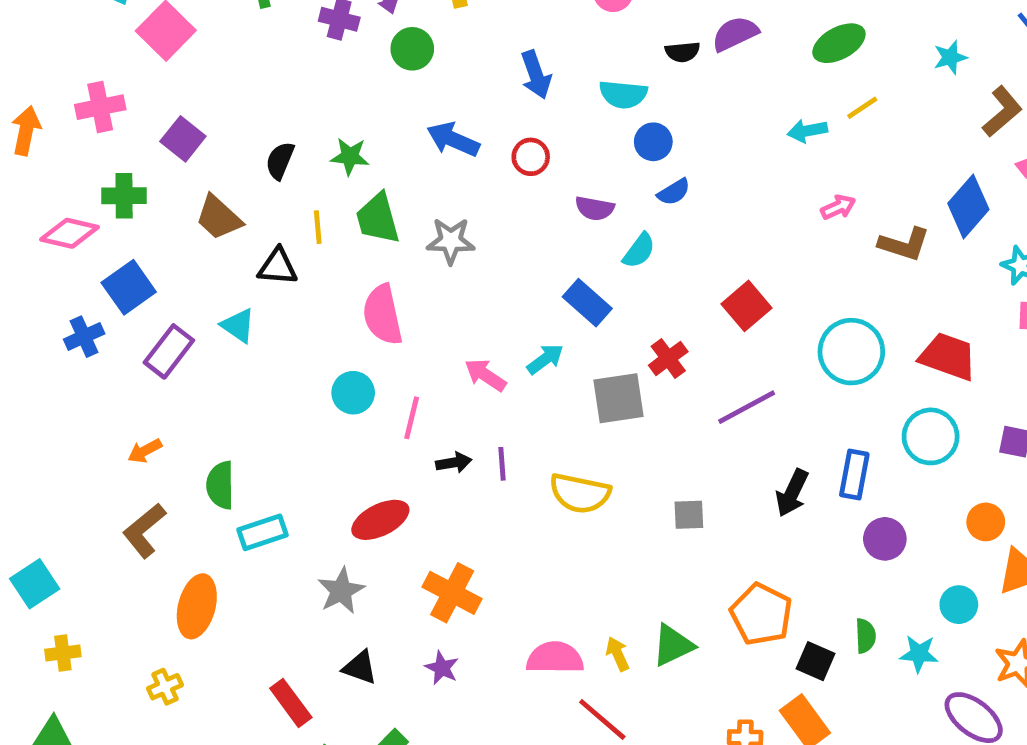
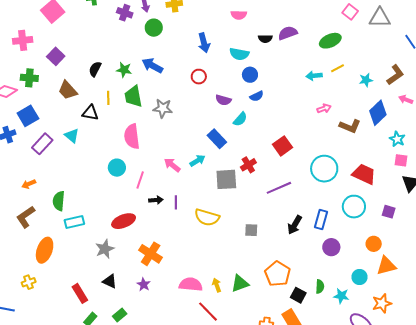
cyan star: (950, 57) -> (366, 80), moved
blue arrow: (453, 139) -> (152, 66), moved

